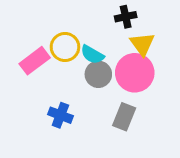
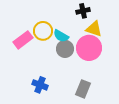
yellow triangle: (142, 44) -> (94, 29), turned -36
blue cross: (60, 115) -> (40, 85), moved
gray rectangle: (124, 117) -> (83, 89), moved

